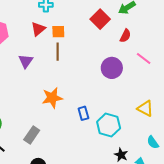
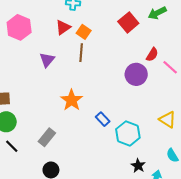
orange square: (58, 32) -> (84, 32), turned 32
red semicircle: (125, 36) -> (152, 55), moved
orange star: (52, 98) -> (72, 100), turned -30
blue rectangle: (83, 113) -> (103, 119), turned -32

